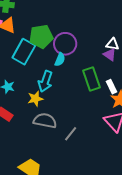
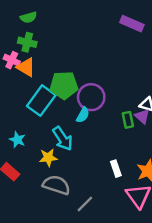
green rectangle: (91, 79) -> (128, 120), moved, size x0.6
cyan arrow: (45, 81) -> (63, 139), turned -60
white rectangle: (111, 87) -> (116, 169), moved

